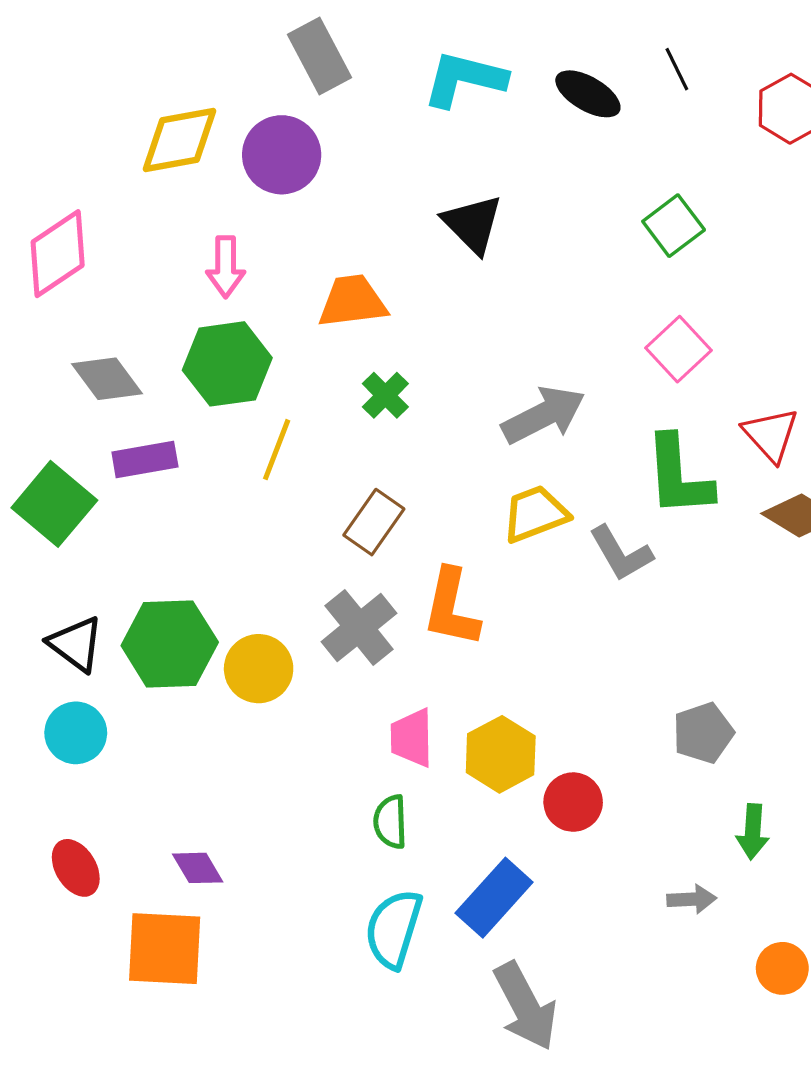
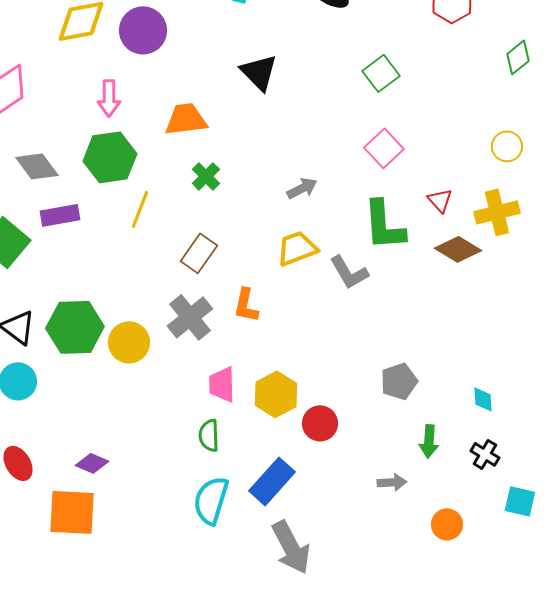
gray arrow: (543, 415) -> (302, 188), size x0.6
red triangle: (771, 435) -> (440, 200), size x0.7
orange L-shape: (451, 608) -> (246, 305), size x0.7
purple diamond: (198, 868) -> (92, 463), turned -36

